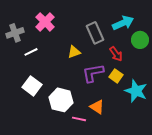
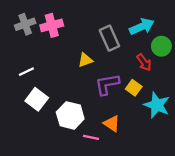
pink cross: (45, 22) -> (52, 25), turned 30
gray cross: (15, 33) -> (25, 24), moved
white line: (31, 52) -> (26, 72), moved
red arrow: (116, 54) -> (144, 62), moved

